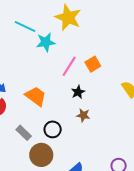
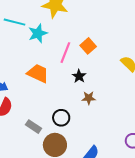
orange trapezoid: (36, 96) -> (38, 73), moved

